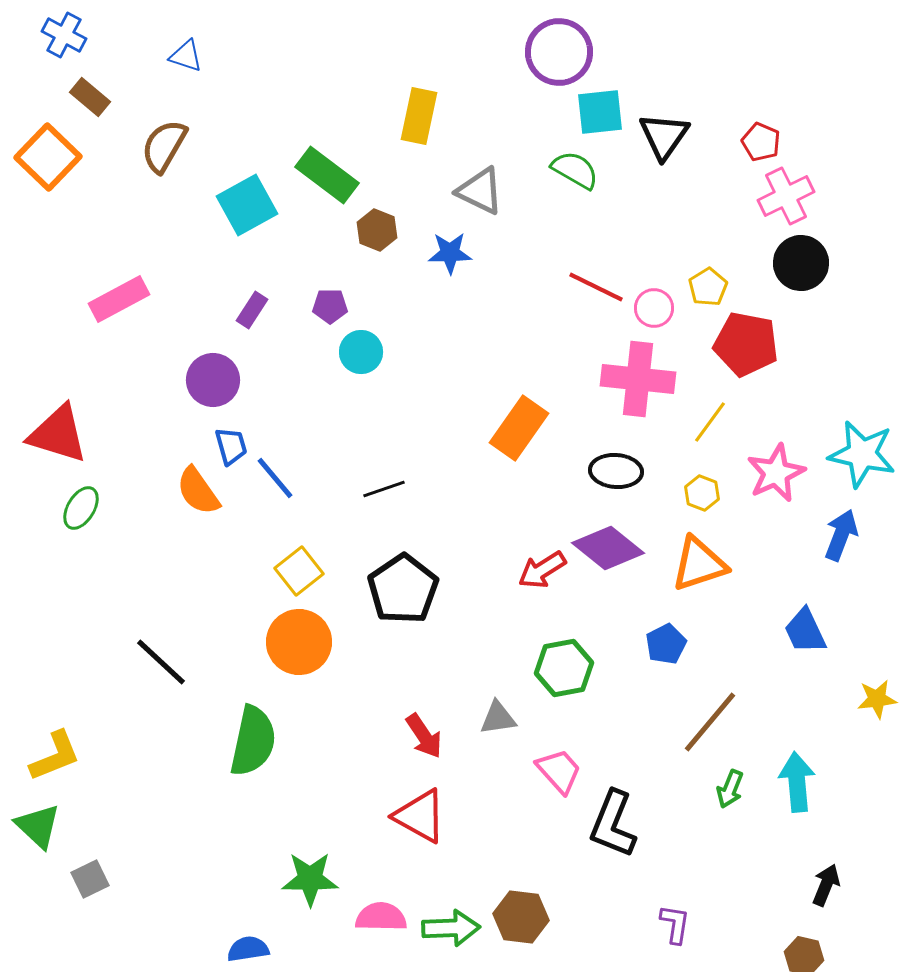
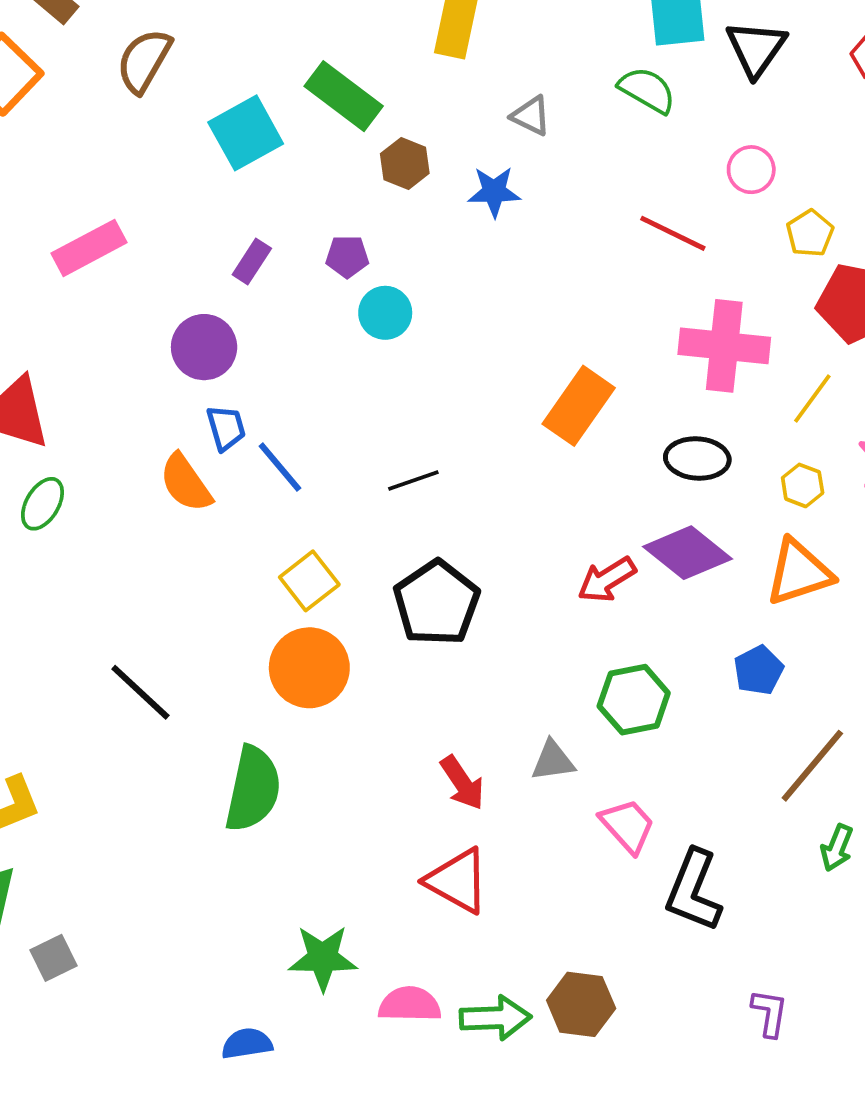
gray triangle: (480, 191) -> (531, 116), size x0.7
pink circle: (654, 308) -> (751, 170), moved

